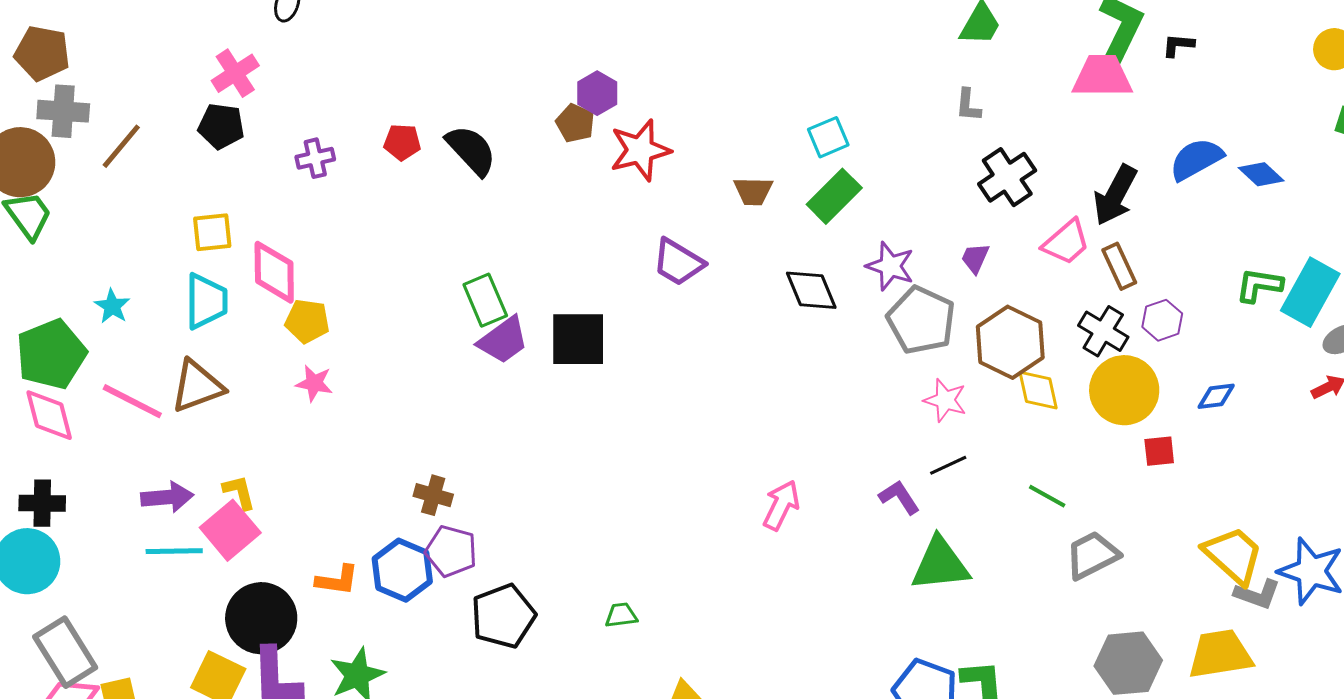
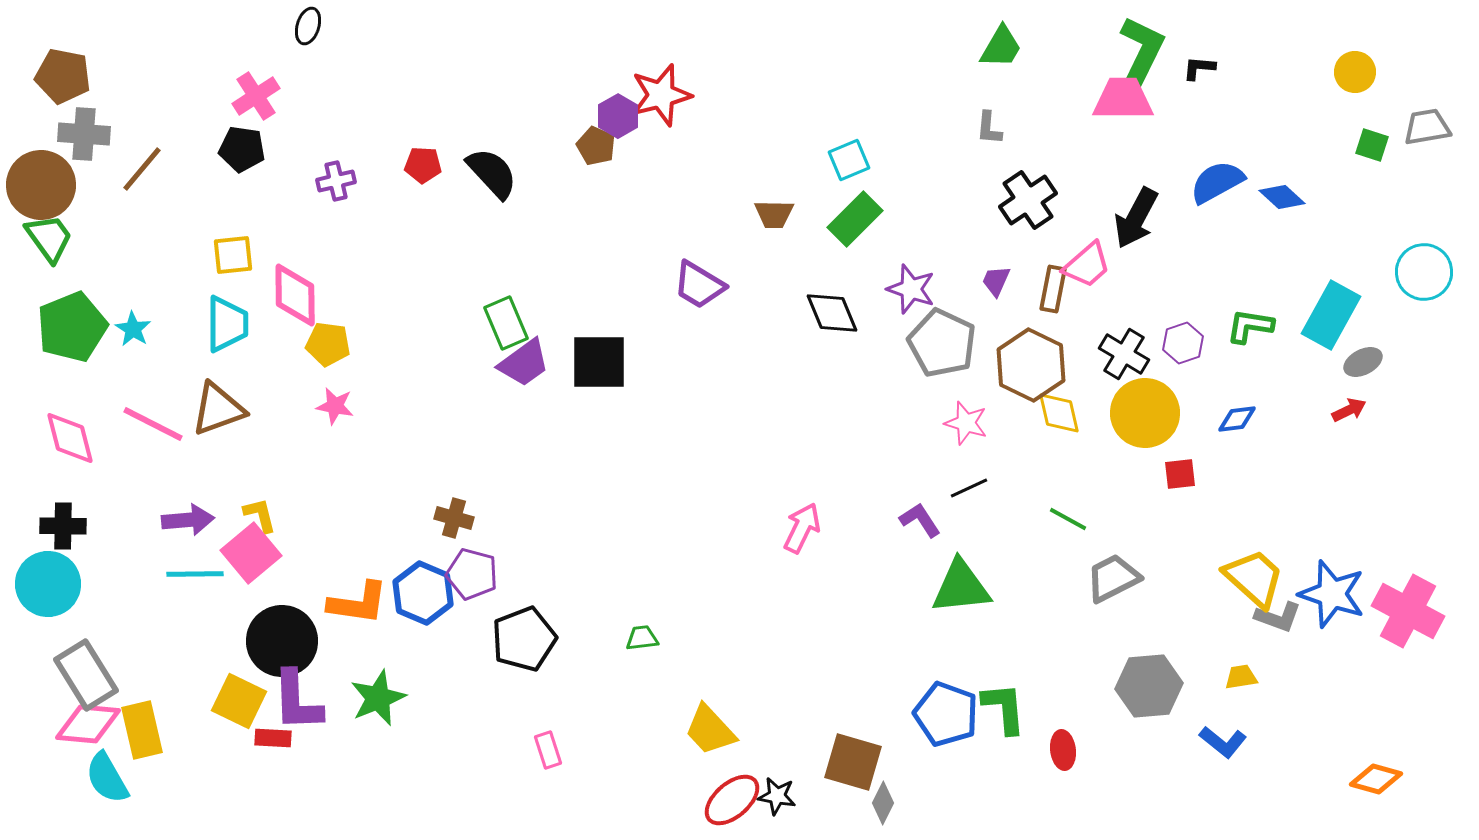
red star: (640, 150) -> (661, 95), moved
brown rectangle: (1119, 266) -> (1053, 289), moved, turned 36
green L-shape: (1259, 285) -> (1250, 326), moved
green pentagon: (51, 354) -> (72, 327), moved
orange L-shape: (337, 580) -> (358, 603), size x1.4
yellow trapezoid: (1220, 654) -> (1241, 677), size x0.5

